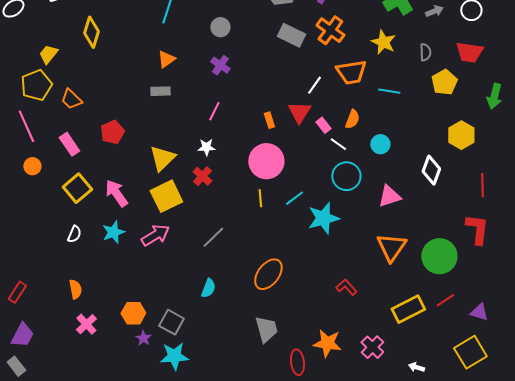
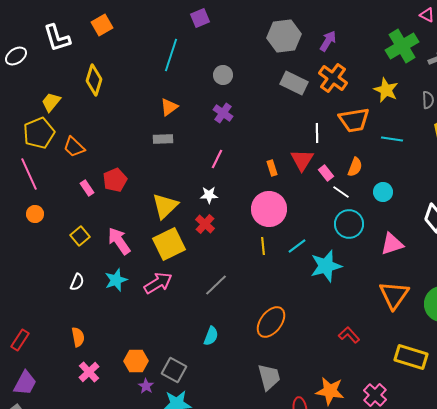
white line: (314, 85) -> (317, 133), turned -36
pink rectangle: (69, 144) -> (87, 188), moved, size x0.7
yellow square: (77, 188) -> (80, 236), size x0.7
yellow rectangle: (408, 309) -> (411, 357), turned 44

